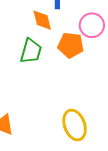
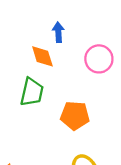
orange pentagon: (71, 45) -> (75, 115), moved

